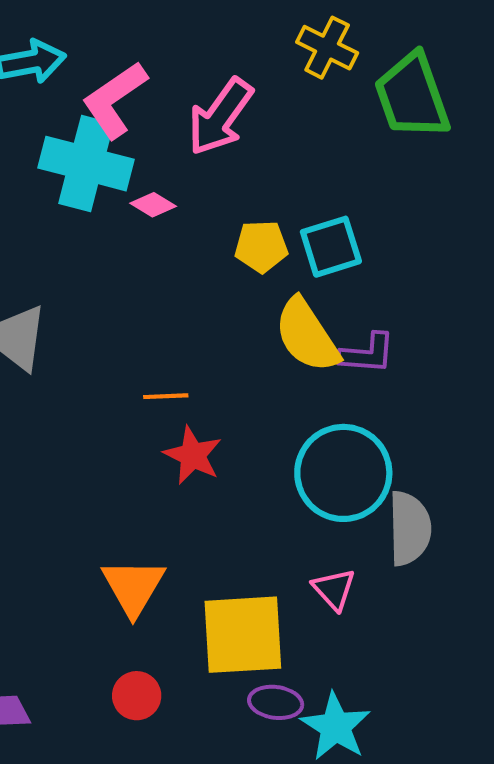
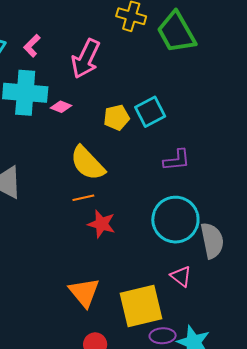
pink L-shape: (115, 100) -> (32, 46), moved, size x0.6
yellow semicircle: (307, 335) -> (88, 163), moved

